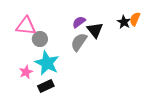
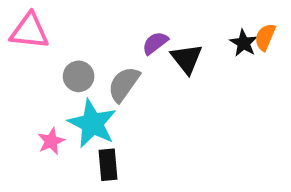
pink triangle: (26, 26) -> (29, 31), moved
gray semicircle: (79, 42) -> (124, 84), moved
black rectangle: (46, 86) -> (108, 165), moved, turned -70

